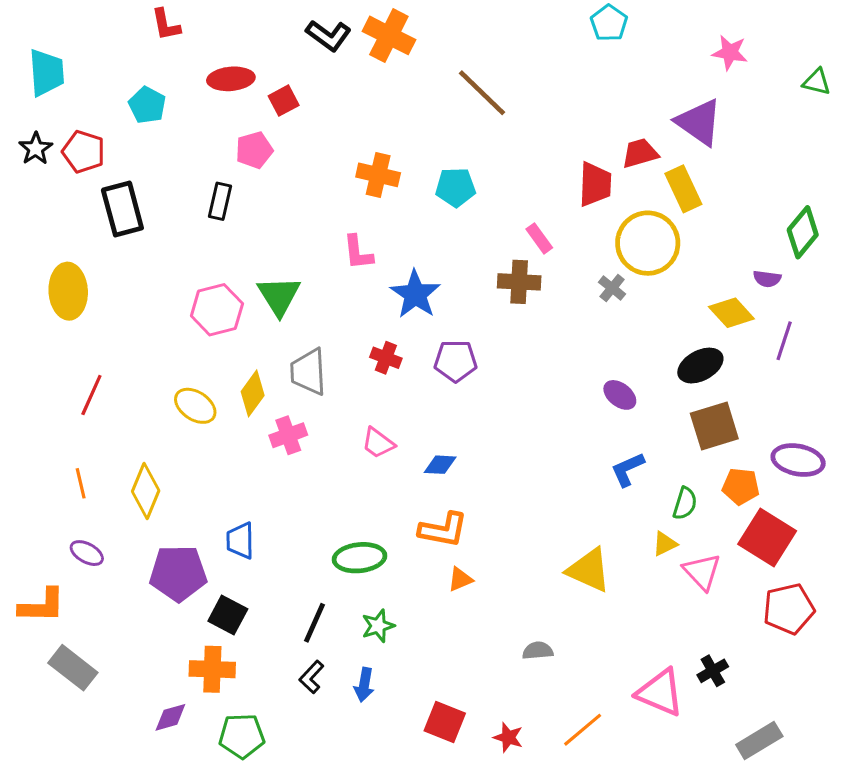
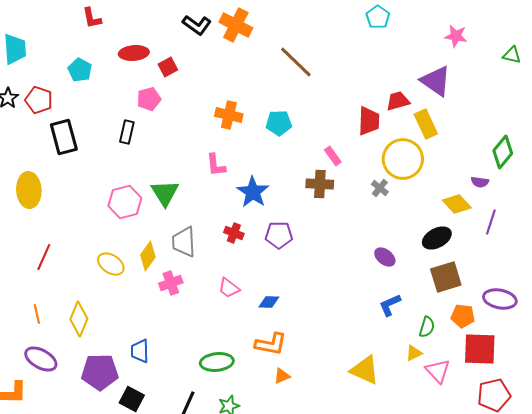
red square: (767, 538) -> (480, 349), turned -30
purple ellipse: (87, 553) -> (41, 359), size x1.5

